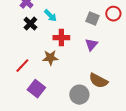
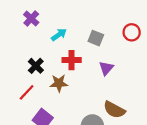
cyan arrow: (50, 16) -> (59, 35), turned -80
gray square: (92, 19) -> (96, 38), moved
black cross: (30, 24) -> (36, 66), moved

